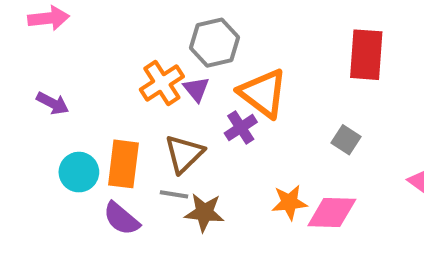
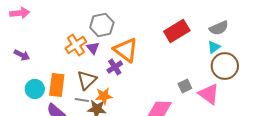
red rectangle: (366, 55) -> (177, 31), turned 55
gray square: (346, 140) -> (185, 86), moved, turned 32
orange star: (289, 202) -> (104, 96), moved

